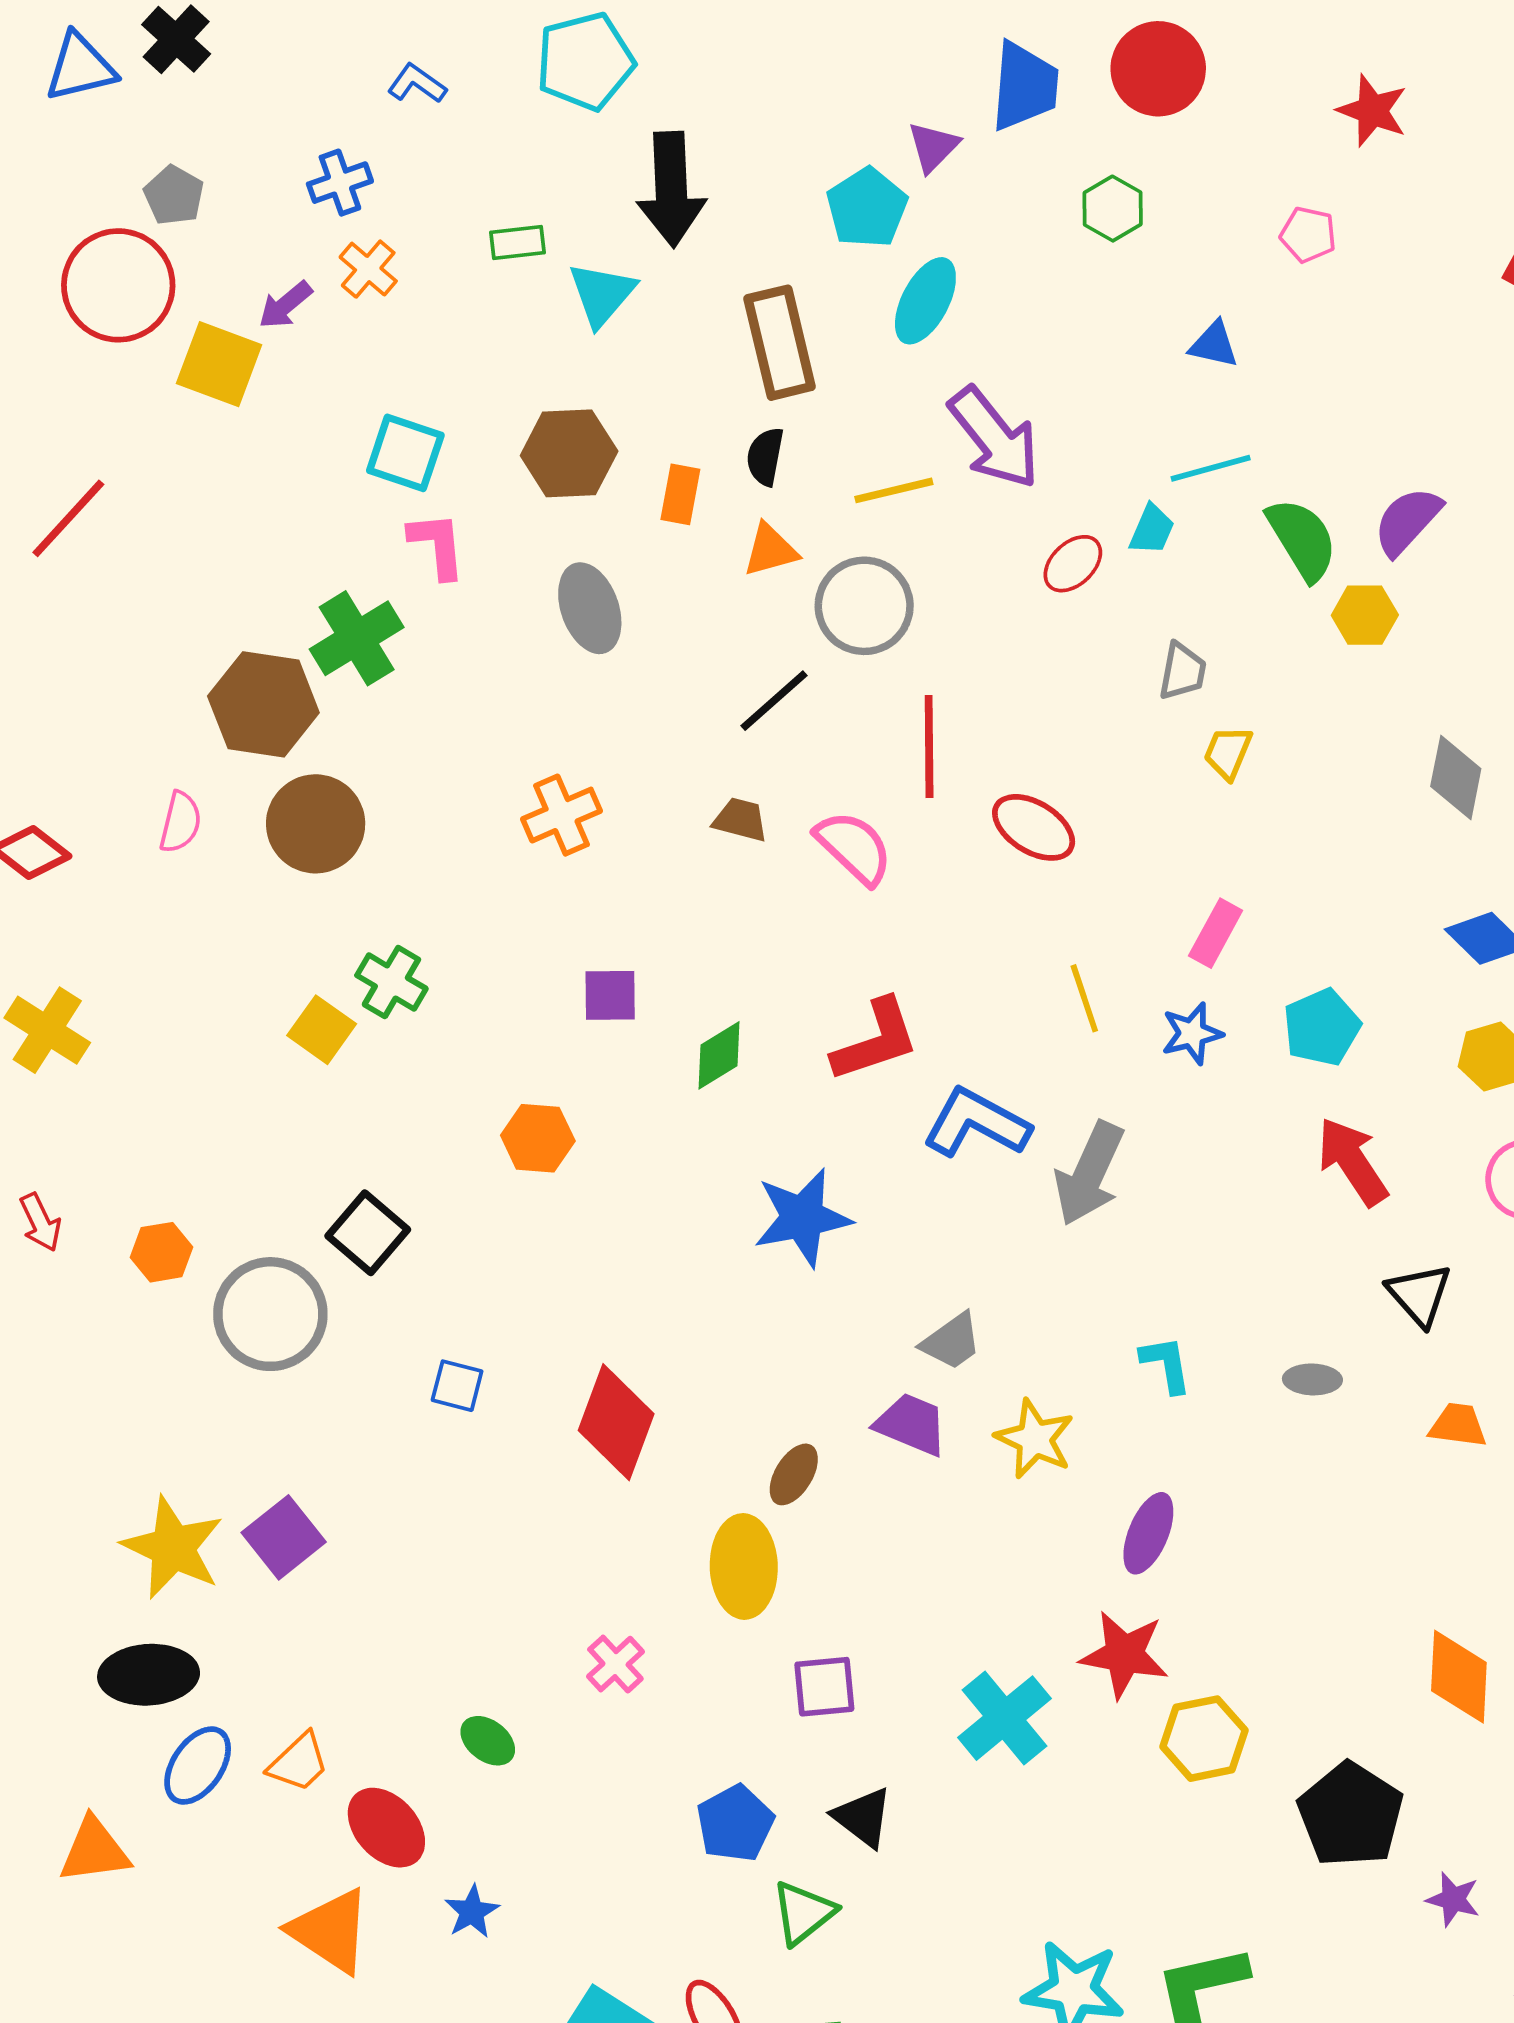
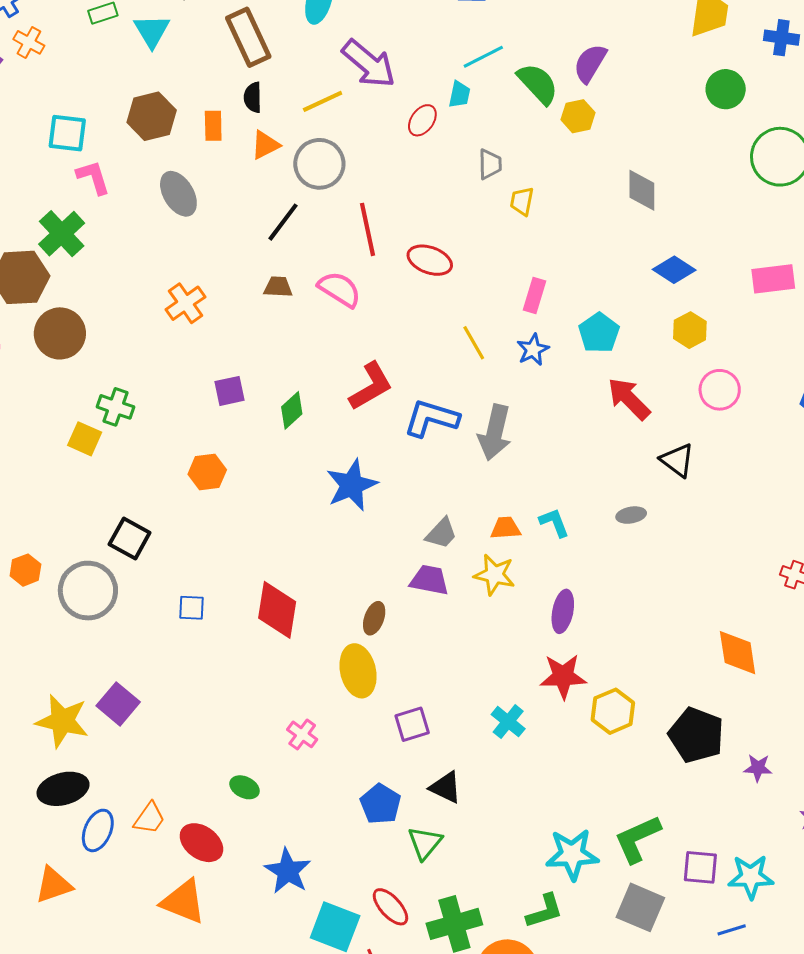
orange trapezoid: (1458, 1425) -> (505, 528), moved
cyan cross: (1005, 1718) -> (508, 722), size x0.7
blue star: (472, 1912) -> (288, 871), moved, size x1.6

